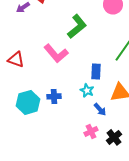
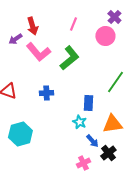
pink L-shape: (56, 53) -> (38, 52), moved
blue cross: (54, 96) -> (46, 93), moved
black cross: (114, 137) -> (108, 153), moved

